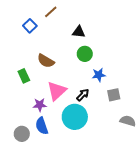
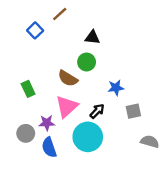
green circle: (85, 54) -> (87, 62), moved
brown semicircle: (46, 61) -> (68, 78), moved
gray circle: (22, 134) -> (26, 133), moved

